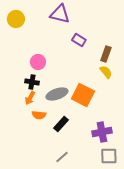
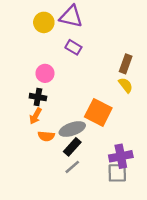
yellow circle: (16, 19) -> (44, 22), moved
purple rectangle: (79, 40) -> (73, 47), moved
gray ellipse: (57, 94) -> (72, 129), moved
gray square: (109, 156) -> (117, 173), moved
gray line: (62, 157) -> (72, 167), moved

